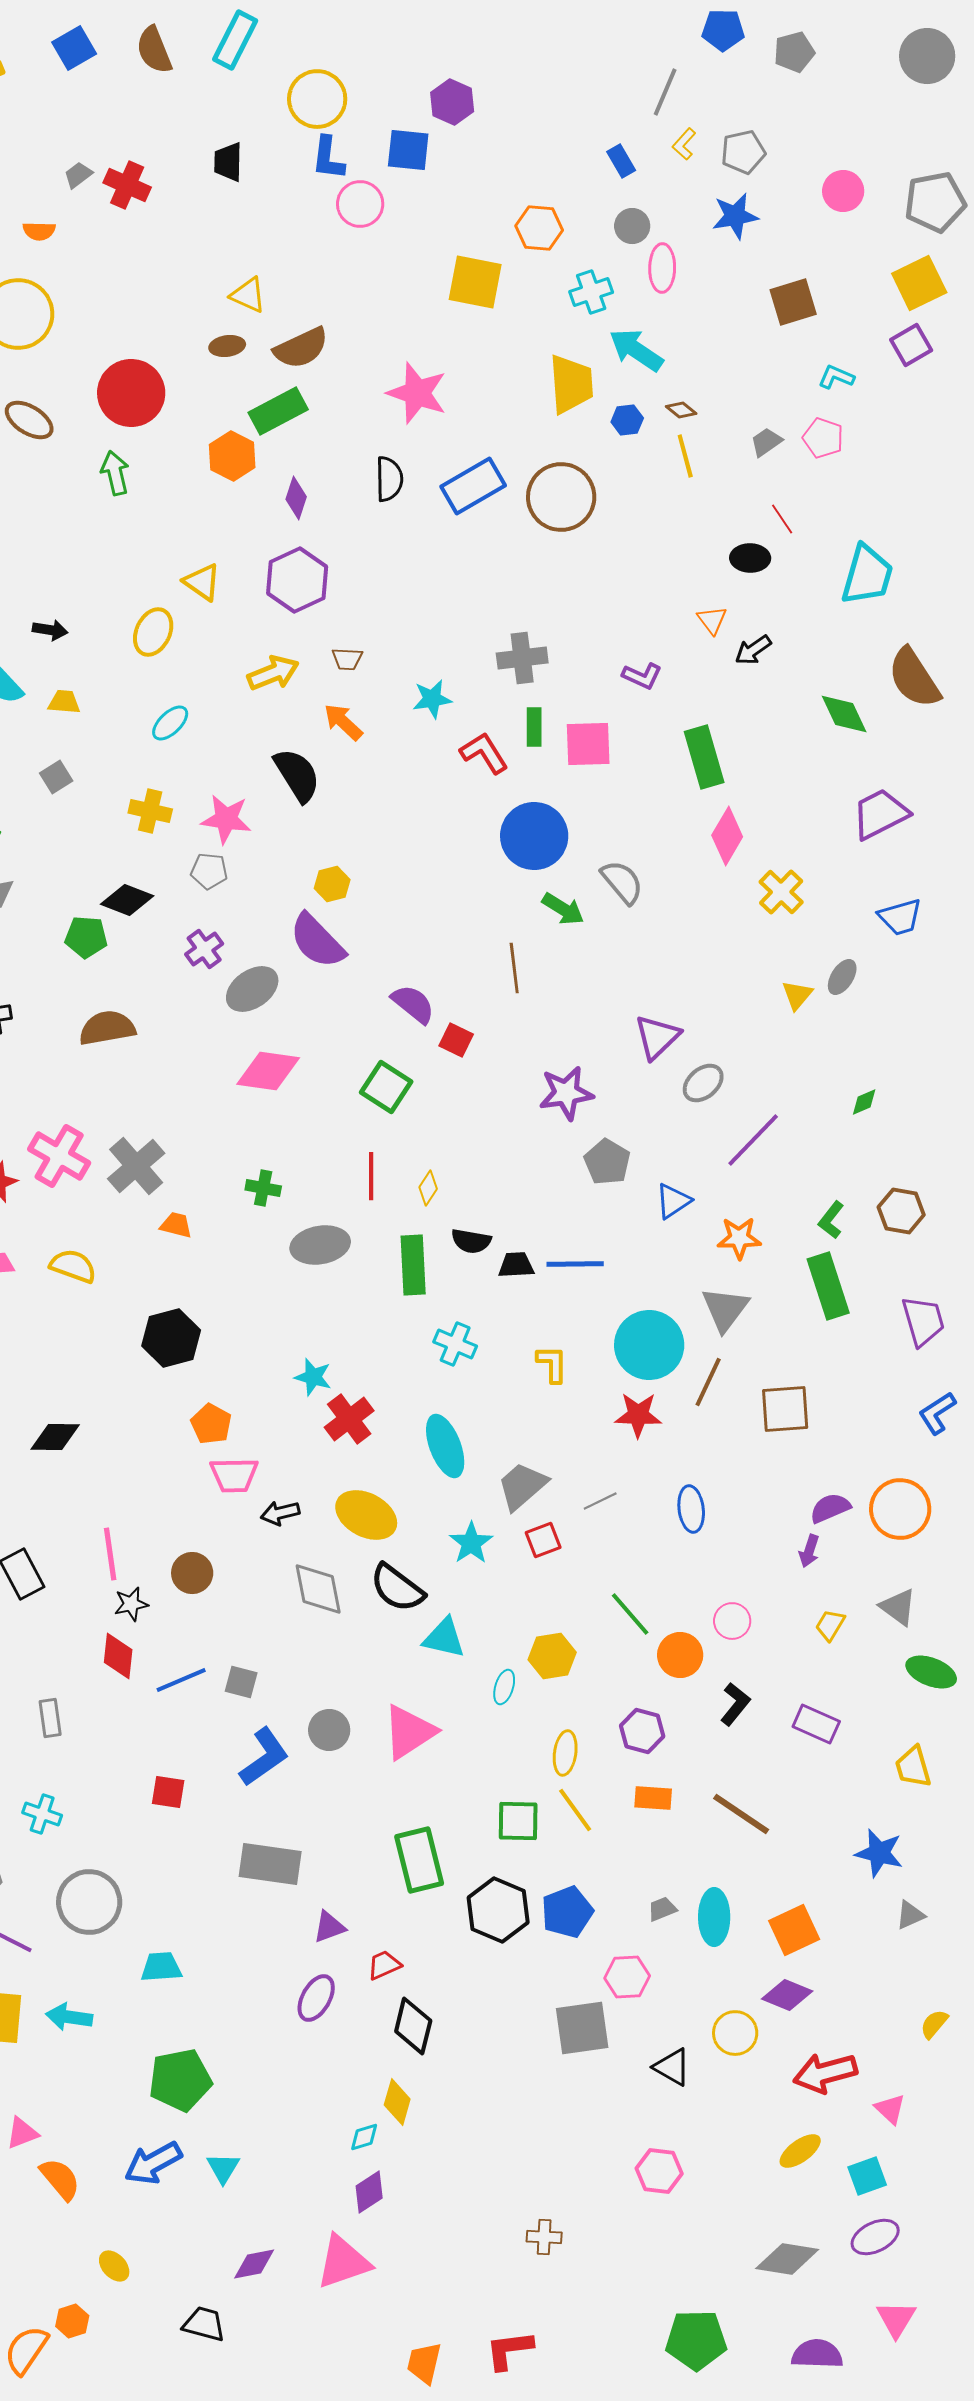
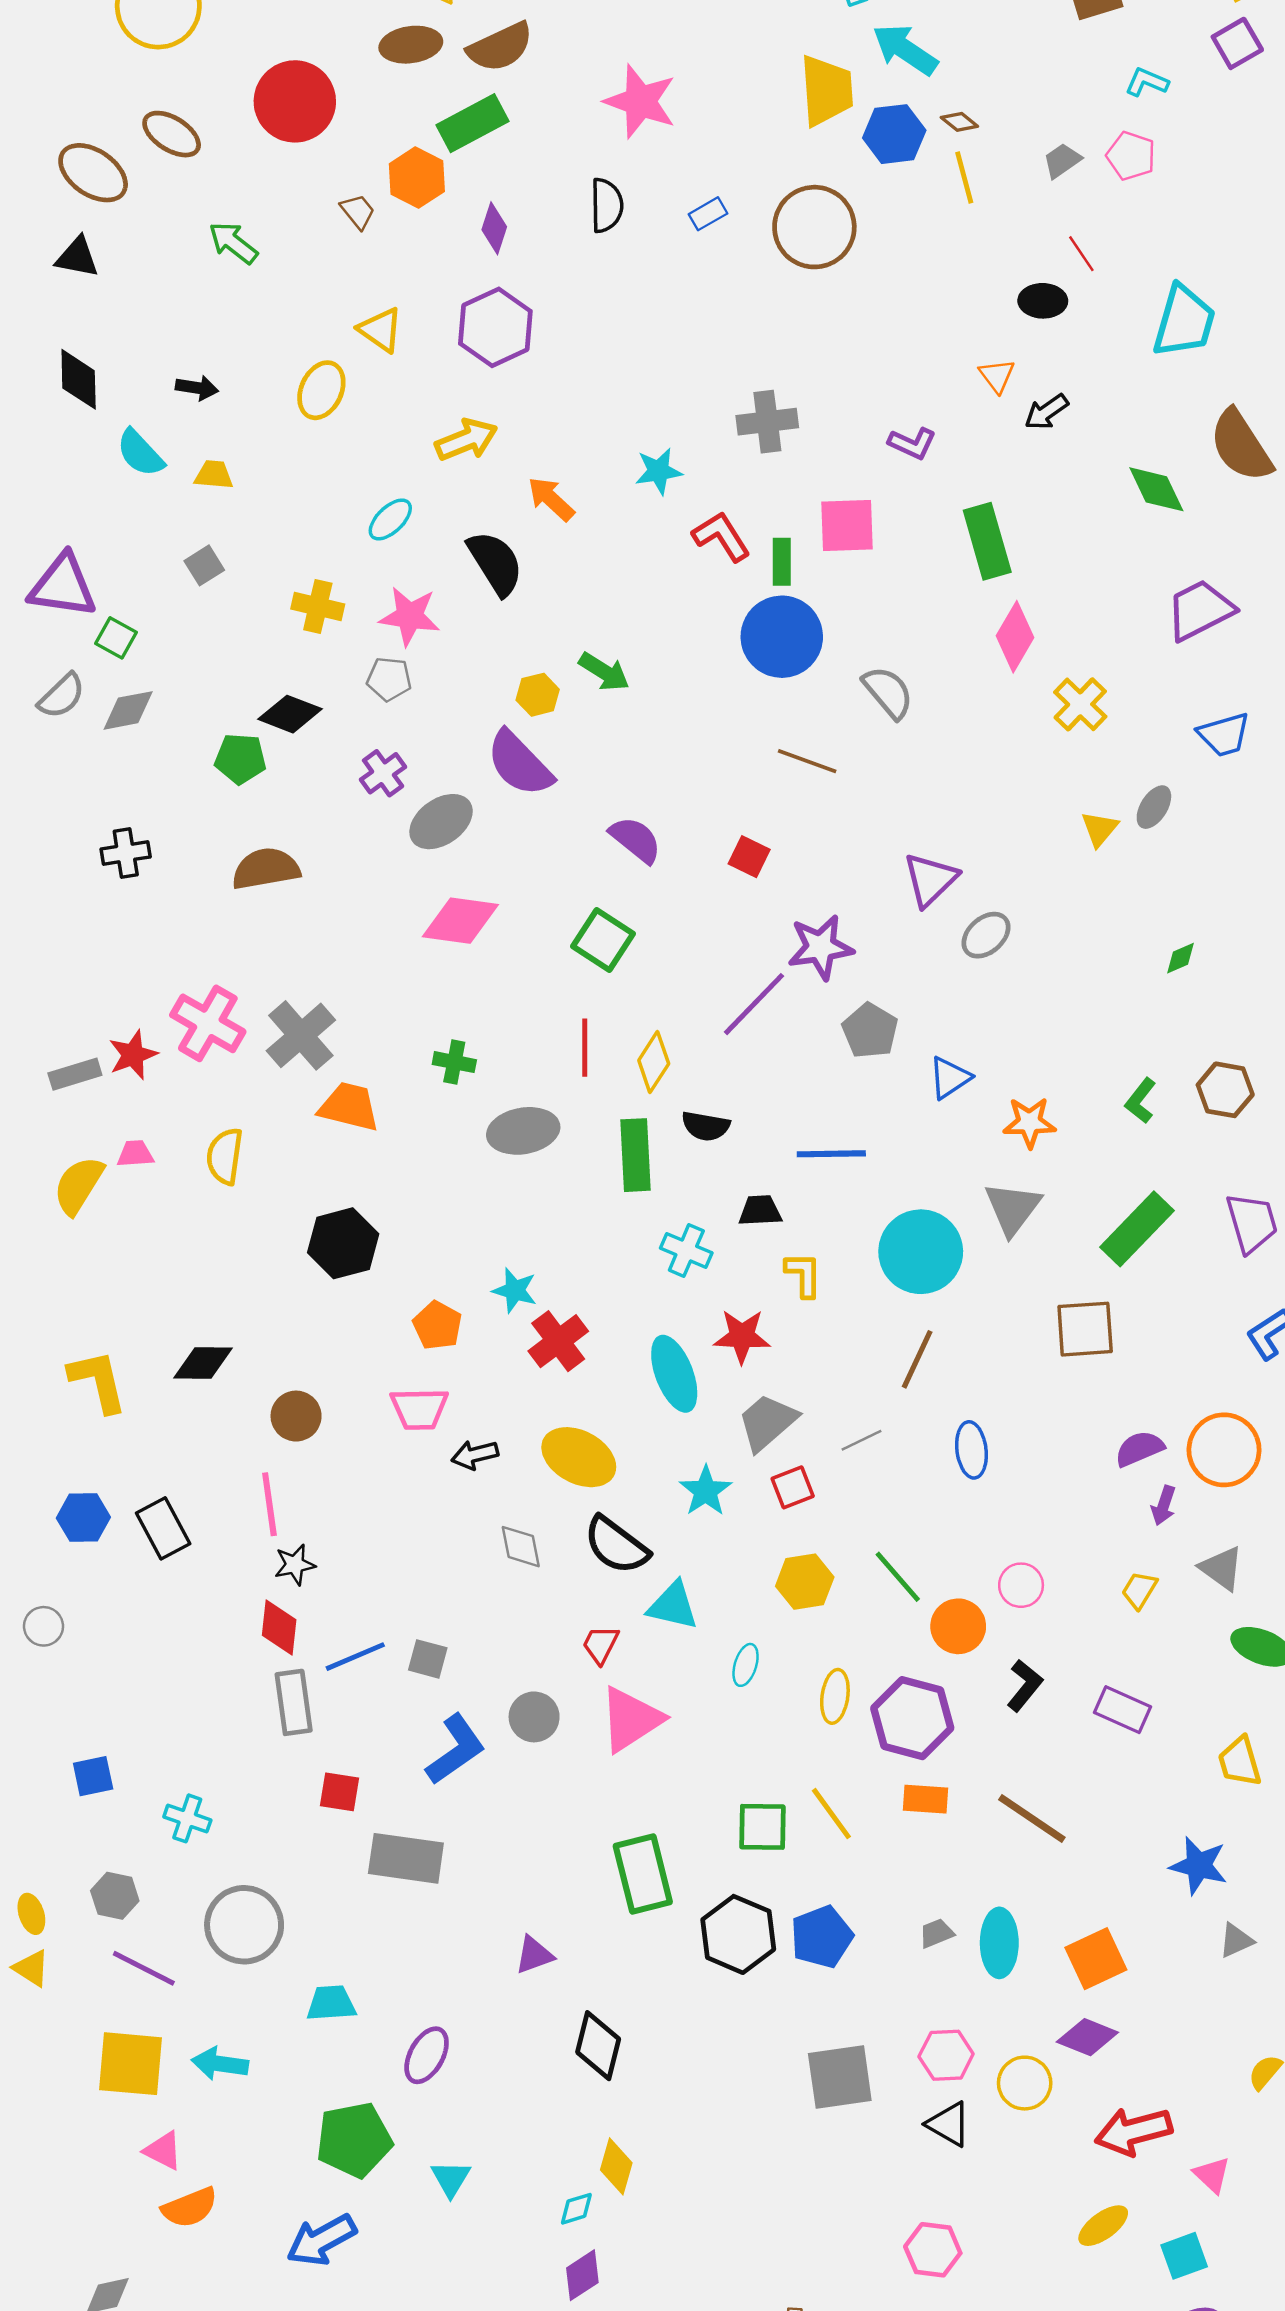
brown ellipse: (227, 346) -> (411, 45), size x1.4
blue hexagon: (627, 420) -> (894, 134), size x1.6
green arrow: (115, 473) -> (233, 243), moved, turned -39
blue rectangle: (473, 486) -> (708, 214), size x0.5
brown trapezoid: (347, 659) -> (358, 211), moved, turned -132
cyan ellipse: (170, 723) -> (390, 519), moved
green rectangle: (534, 727) -> (782, 562), moved
green arrow: (563, 909) -> (604, 672), moved
brown line: (514, 968) -> (807, 761), moved, turned -63
red square: (456, 1040) -> (749, 857), moved
purple line: (753, 1140) -> (754, 1004), moved
yellow diamond: (428, 1188) -> (654, 1062), size x1.4
orange trapezoid: (176, 1225) -> (349, 1107), size x1.6
black trapezoid: (516, 1265) -> (760, 1211), moved
yellow semicircle: (73, 1266) -> (225, 1156), turned -102
green rectangle: (828, 1286) -> (1137, 1229), moved, turned 62
brown line: (708, 1382) -> (917, 1359), moved
red star: (638, 1415) -> (742, 1336), moved
orange pentagon: (211, 1424) -> (437, 1325), moved
purple arrow: (809, 1551) -> (1164, 1505), moved
brown circle: (192, 1573) -> (296, 1416), moved
gray diamond: (318, 1589) -> (521, 1547), size x0.7
yellow hexagon: (552, 1656) -> (805, 1582), moved
gray rectangle: (50, 1718) -> (294, 1702), moved, size x1.4
purple hexagon: (642, 1731) -> (912, 1718), size x1.5
yellow ellipse: (565, 1753) -> (835, 1696), moved
gray rectangle: (270, 1864) -> (406, 1858), moved
red trapezoid: (384, 1965) -> (601, 1644), moved, turned -39
pink hexagon: (627, 1977) -> (946, 2055), moved
purple ellipse: (316, 1998) -> (427, 2055), moved
black diamond: (413, 2026) -> (598, 2046), moved
pink triangle: (22, 2133) -> (163, 2151), moved, turned 48
cyan triangle: (223, 2168) -> (451, 2178), moved
orange semicircle: (60, 2179) -> (190, 2207), moved, turned 108

